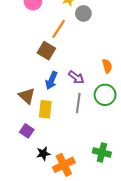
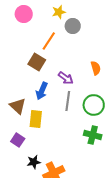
orange semicircle: (107, 66) -> (96, 68), moved
purple arrow: (76, 77) -> (66, 78), moved
gray line: (78, 103) -> (68, 101), moved
green cross: (102, 152) -> (93, 135), moved

